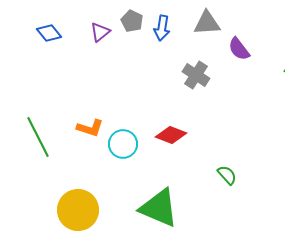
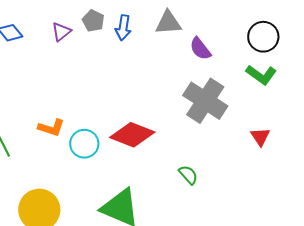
gray cross: (196, 75) -> (205, 101), moved, size x1.6
red diamond: (171, 135) -> (132, 135), size x1.4

